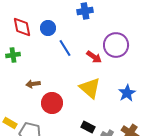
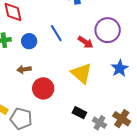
blue circle: (48, 28) -> (29, 41), moved
blue star: (127, 93) -> (120, 68), moved

